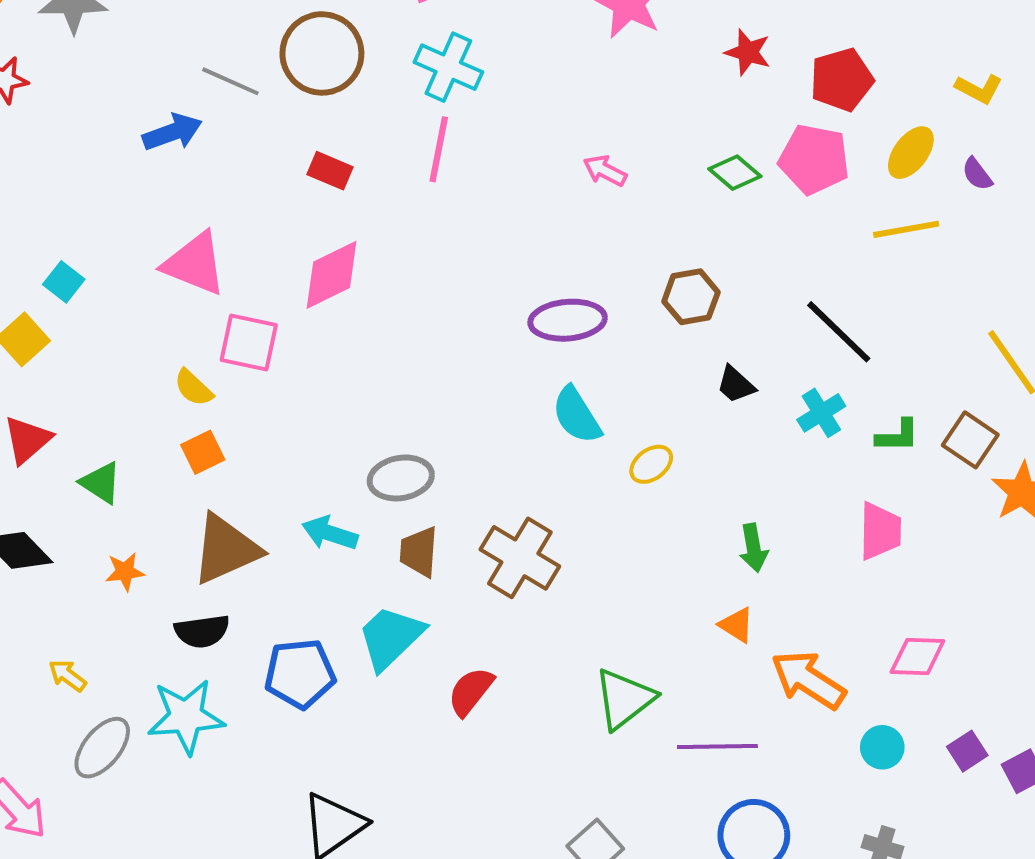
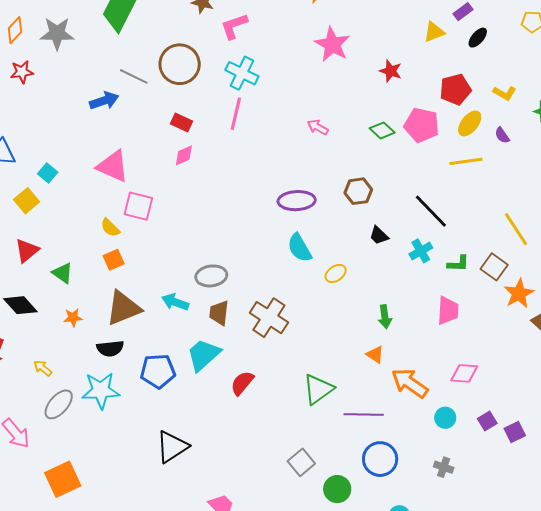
red pentagon: (842, 80) -> (455, 89), moved
pink diamond: (332, 275) -> (184, 155), moved, size x0.6

